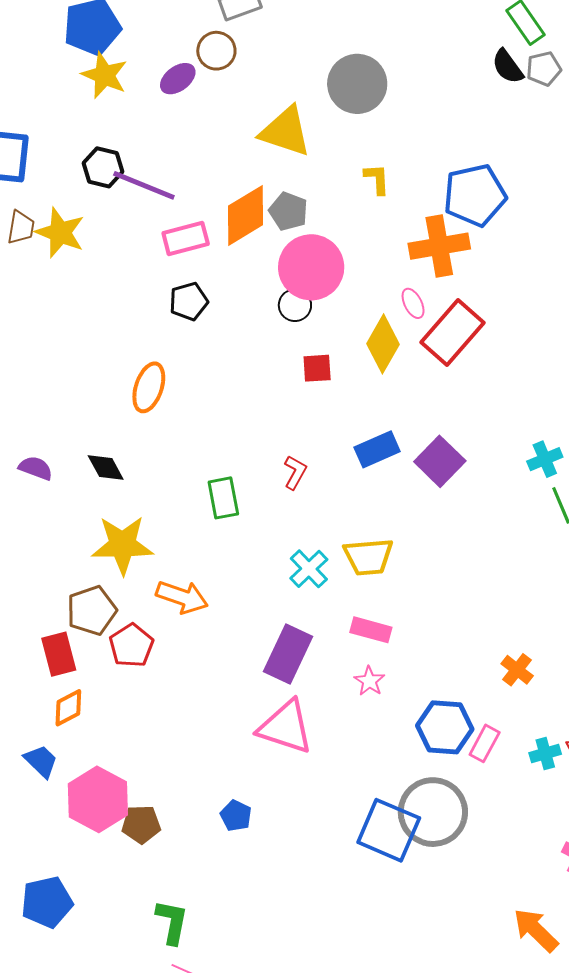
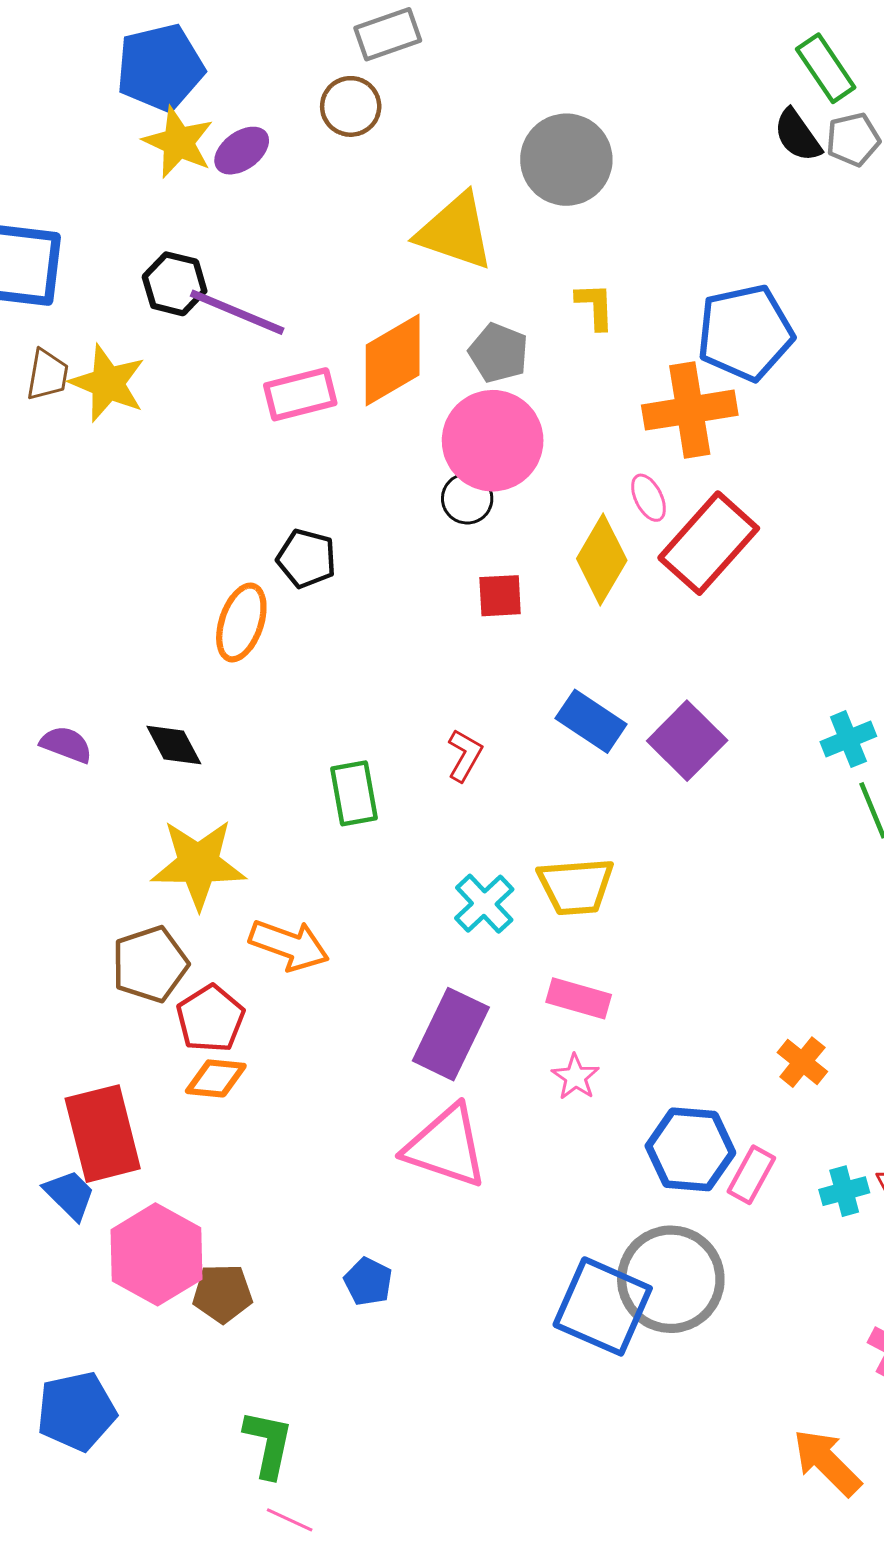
purple ellipse: (178, 79) -> (242, 151), moved
gray pentagon: (288, 211) -> (498, 353), moved
black pentagon: (189, 301) -> (307, 559), moved, turned 30
blue rectangle: (377, 449) -> (591, 721), turned 57
red rectangle: (59, 654) -> (103, 1134), moved, size x1.4
orange diamond: (68, 708) -> (216, 1078), moved, turned 33

